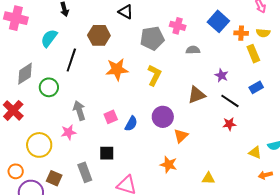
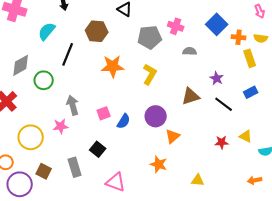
red star: (229, 124) -> (222, 142), moved
black square: (107, 153) -> (98, 149), turned 35
yellow triangle: (255, 153) -> (246, 136), moved

